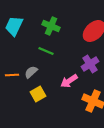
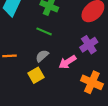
gray semicircle: (31, 72) -> (42, 56), moved

